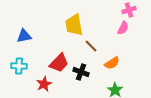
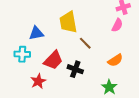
blue triangle: (24, 36) -> (36, 33), moved
orange semicircle: (112, 63) -> (115, 60), moved
cyan cross: (19, 66) -> (22, 54), moved

